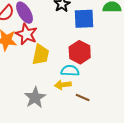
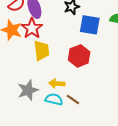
yellow trapezoid: (41, 55) -> (41, 51), turned -30
cyan semicircle: (70, 71) -> (54, 99), moved

